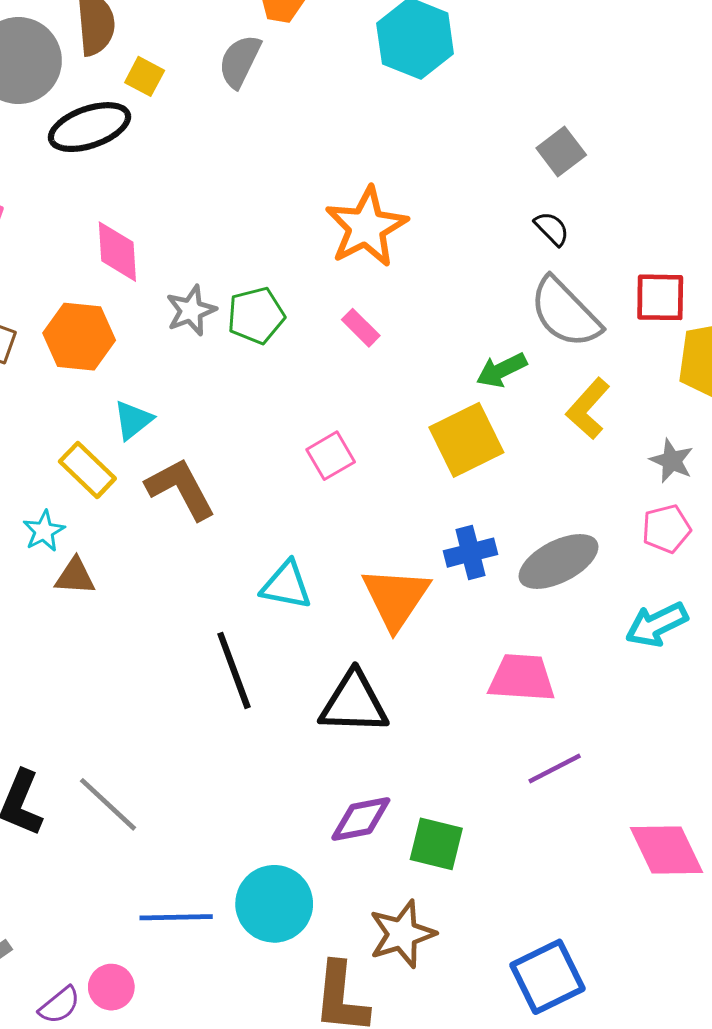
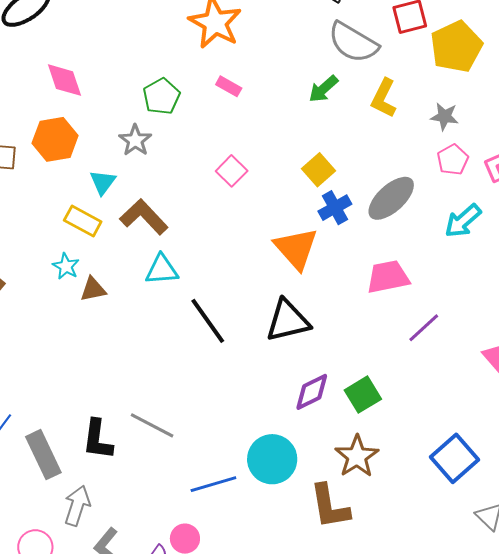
gray star: (191, 310) -> (135, 140), moved
yellow square: (466, 440) -> (319, 170), moved, size x0.7
cyan triangle: (286, 585) -> (162, 270), moved
green square: (436, 844) -> (363, 395), turned -30

